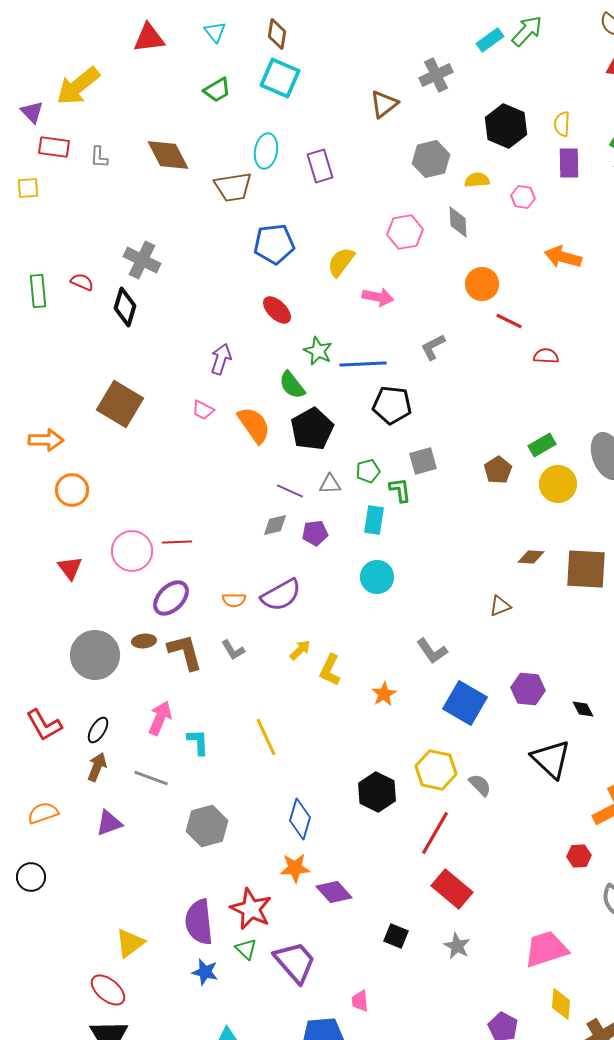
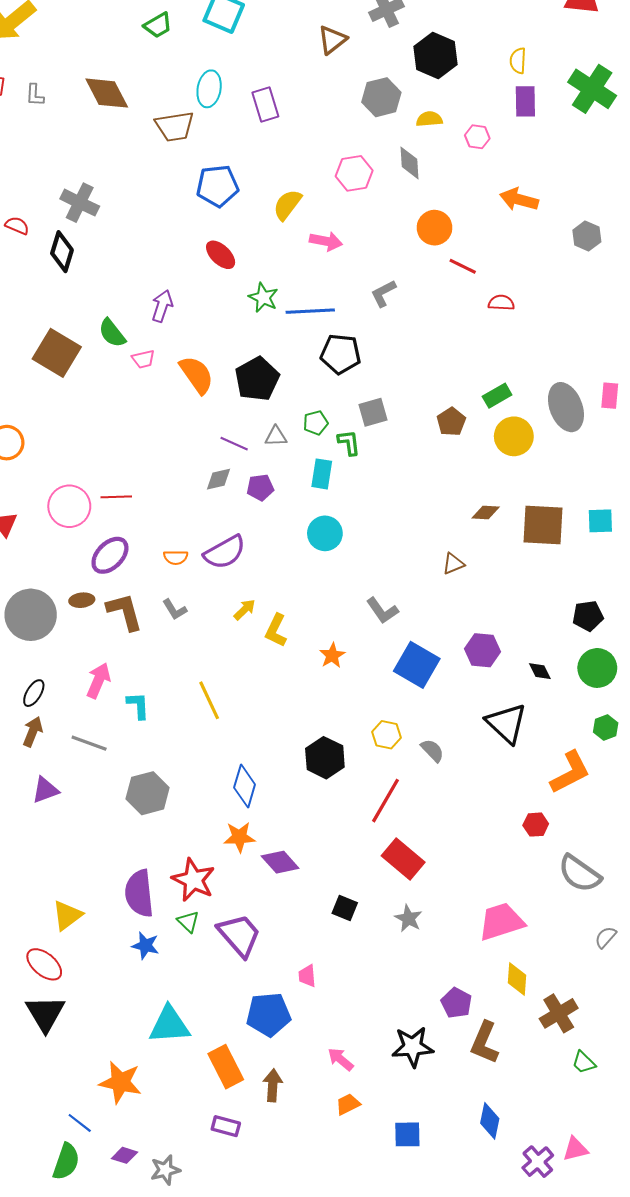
black hexagon: (506, 126) -> (436, 55), moved
green semicircle: (292, 385) -> (112, 333), moved
pink trapezoid: (203, 410) -> (143, 359), turned -40
yellow hexagon: (436, 770) -> (386, 735), size x0.7

